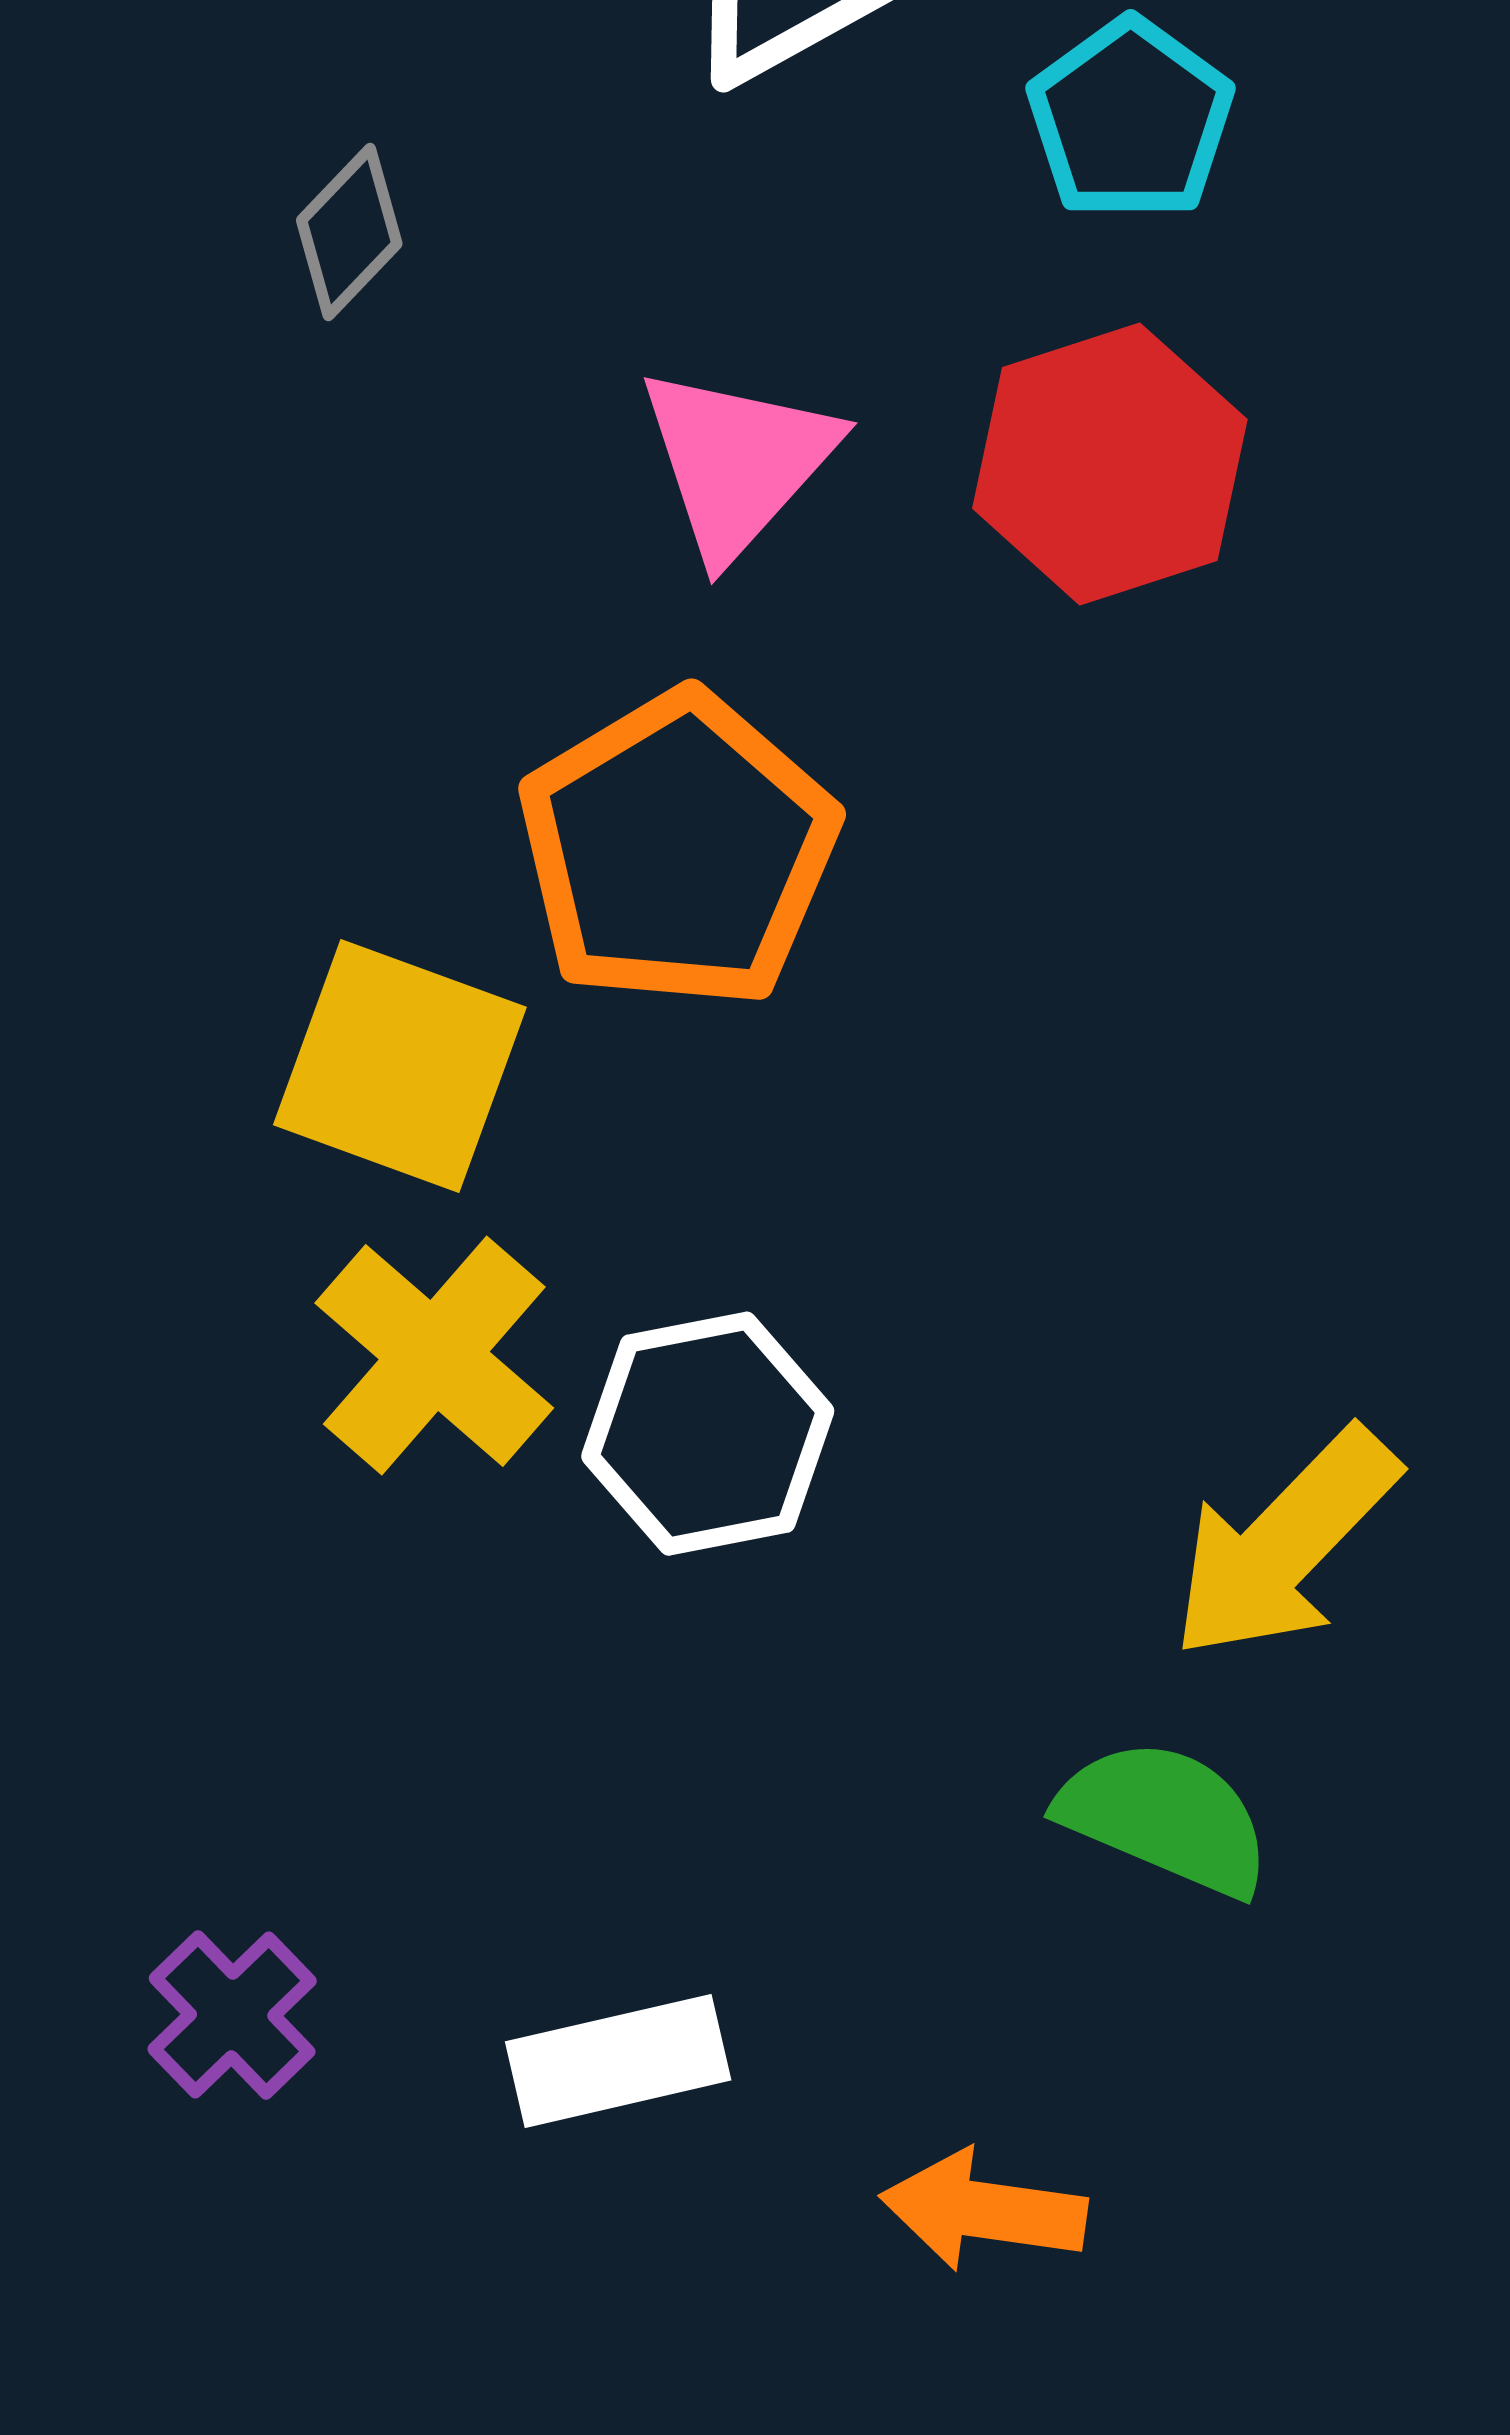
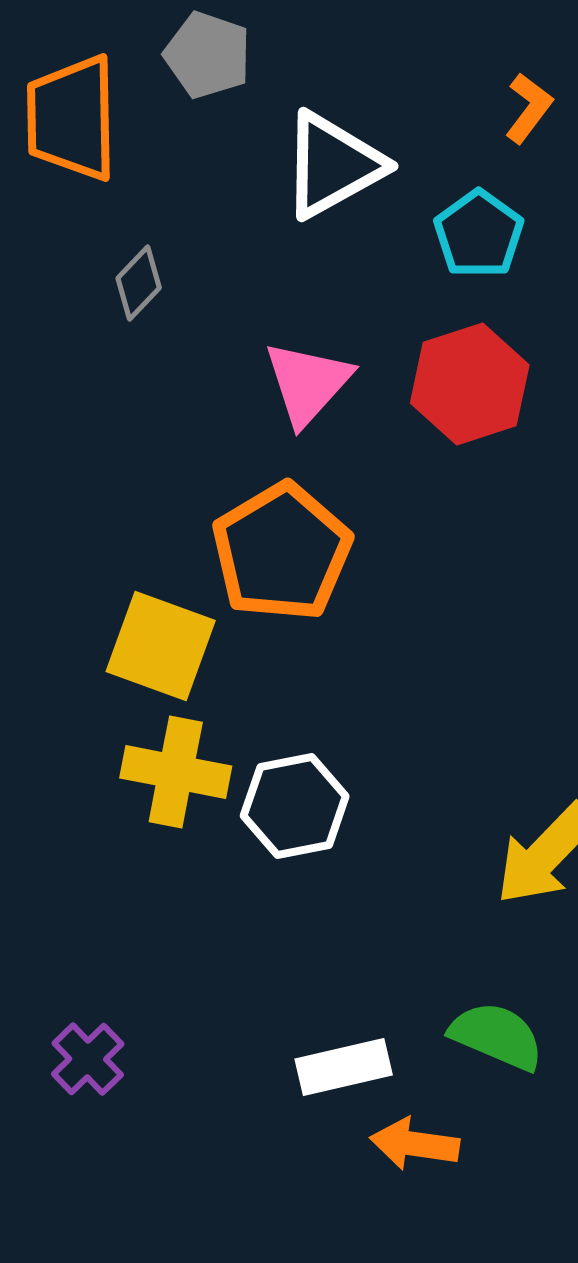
yellow cross: (434, 1356) -> (176, 772), turned -30
green semicircle: (1165, 1817) -> (497, 1036), moved
white rectangle: (618, 2061) -> (344, 1067), moved

